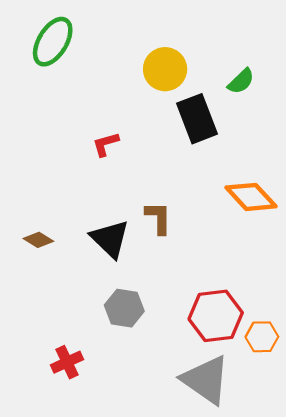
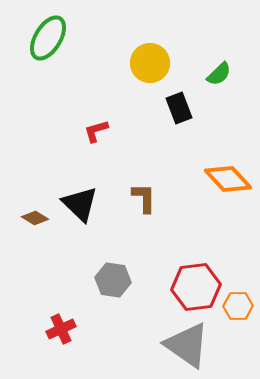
black rectangle: (197, 119) -> (179, 108), size x0.7
black triangle: (110, 239) -> (80, 204), moved

